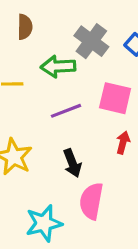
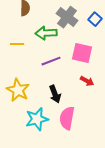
red arrow: (123, 143) -> (87, 81), turned 104
cyan star: (44, 223) -> (37, 119), moved

